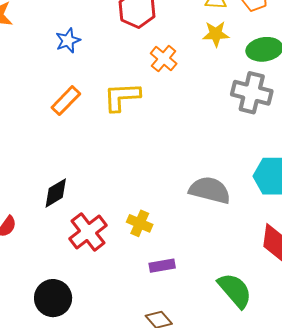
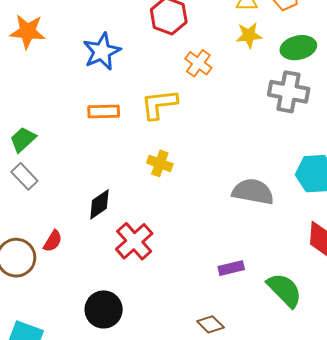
blue star: (68, 40) -> (102, 51), size x1.5
orange rectangle: (66, 101) -> (104, 112), turned 48
yellow cross: (140, 223) -> (160, 163), moved
purple rectangle: (162, 266) -> (231, 268), moved

